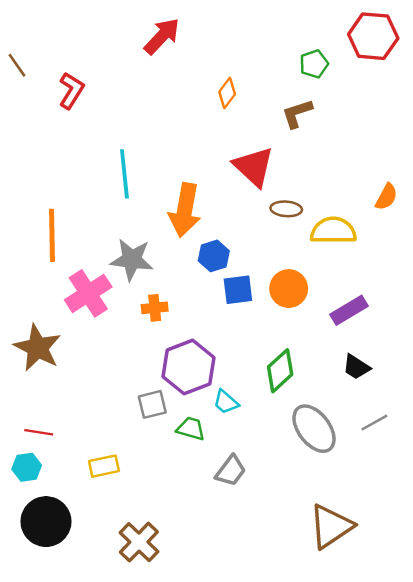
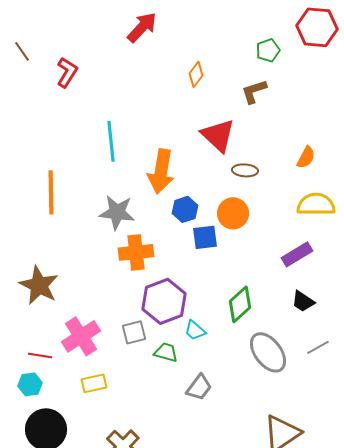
orange semicircle: (386, 197) -> (306, 157), moved
yellow semicircle: (333, 231) -> (316, 204), moved
orange circle: (289, 289) -> (233, 213), moved
pink cross: (88, 293) -> (81, 336), moved
orange cross: (155, 308) -> (136, 252), size x1.6

